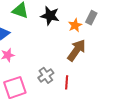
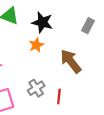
orange star: (75, 25) -> (36, 45), moved
brown arrow: (77, 50) -> (71, 61), turned -75

